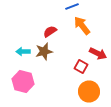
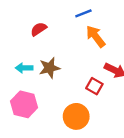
red semicircle: (50, 32) -> (39, 29), moved
orange circle: (89, 92) -> (76, 116), moved

